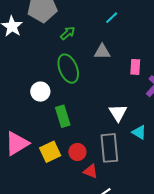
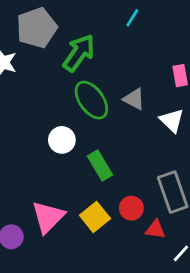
green arrow: (68, 33) -> (79, 53), size x1.8
gray triangle: (102, 52) -> (134, 99), moved, turned 42
white triangle: (118, 113) -> (172, 120), moved

